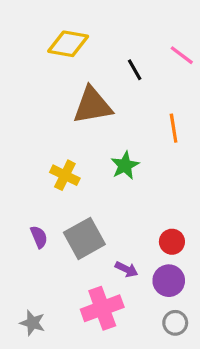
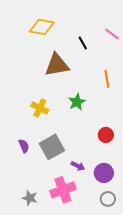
red circle: (172, 242) -> (106, 135), moved
gray star: (32, 323) -> (30, 198), moved

